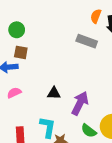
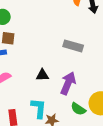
gray rectangle: (87, 41) -> (73, 46), moved

